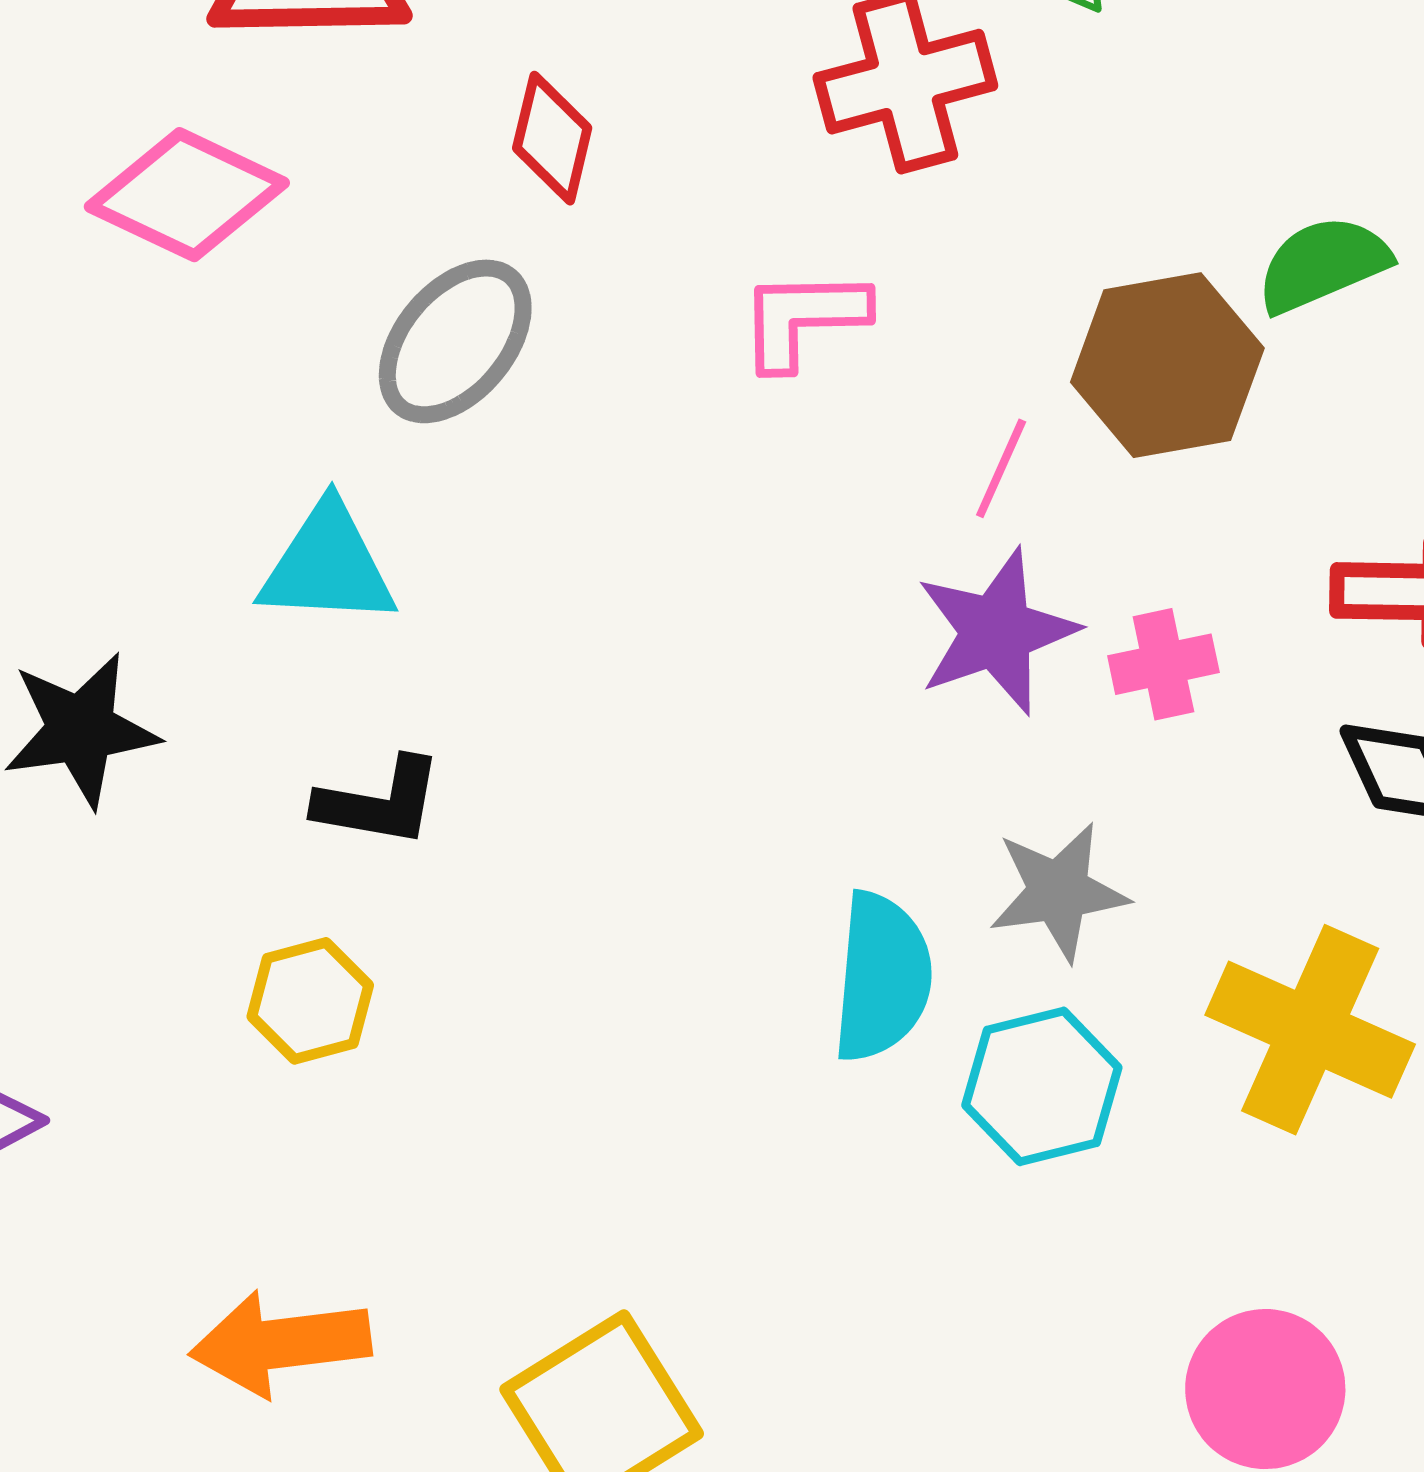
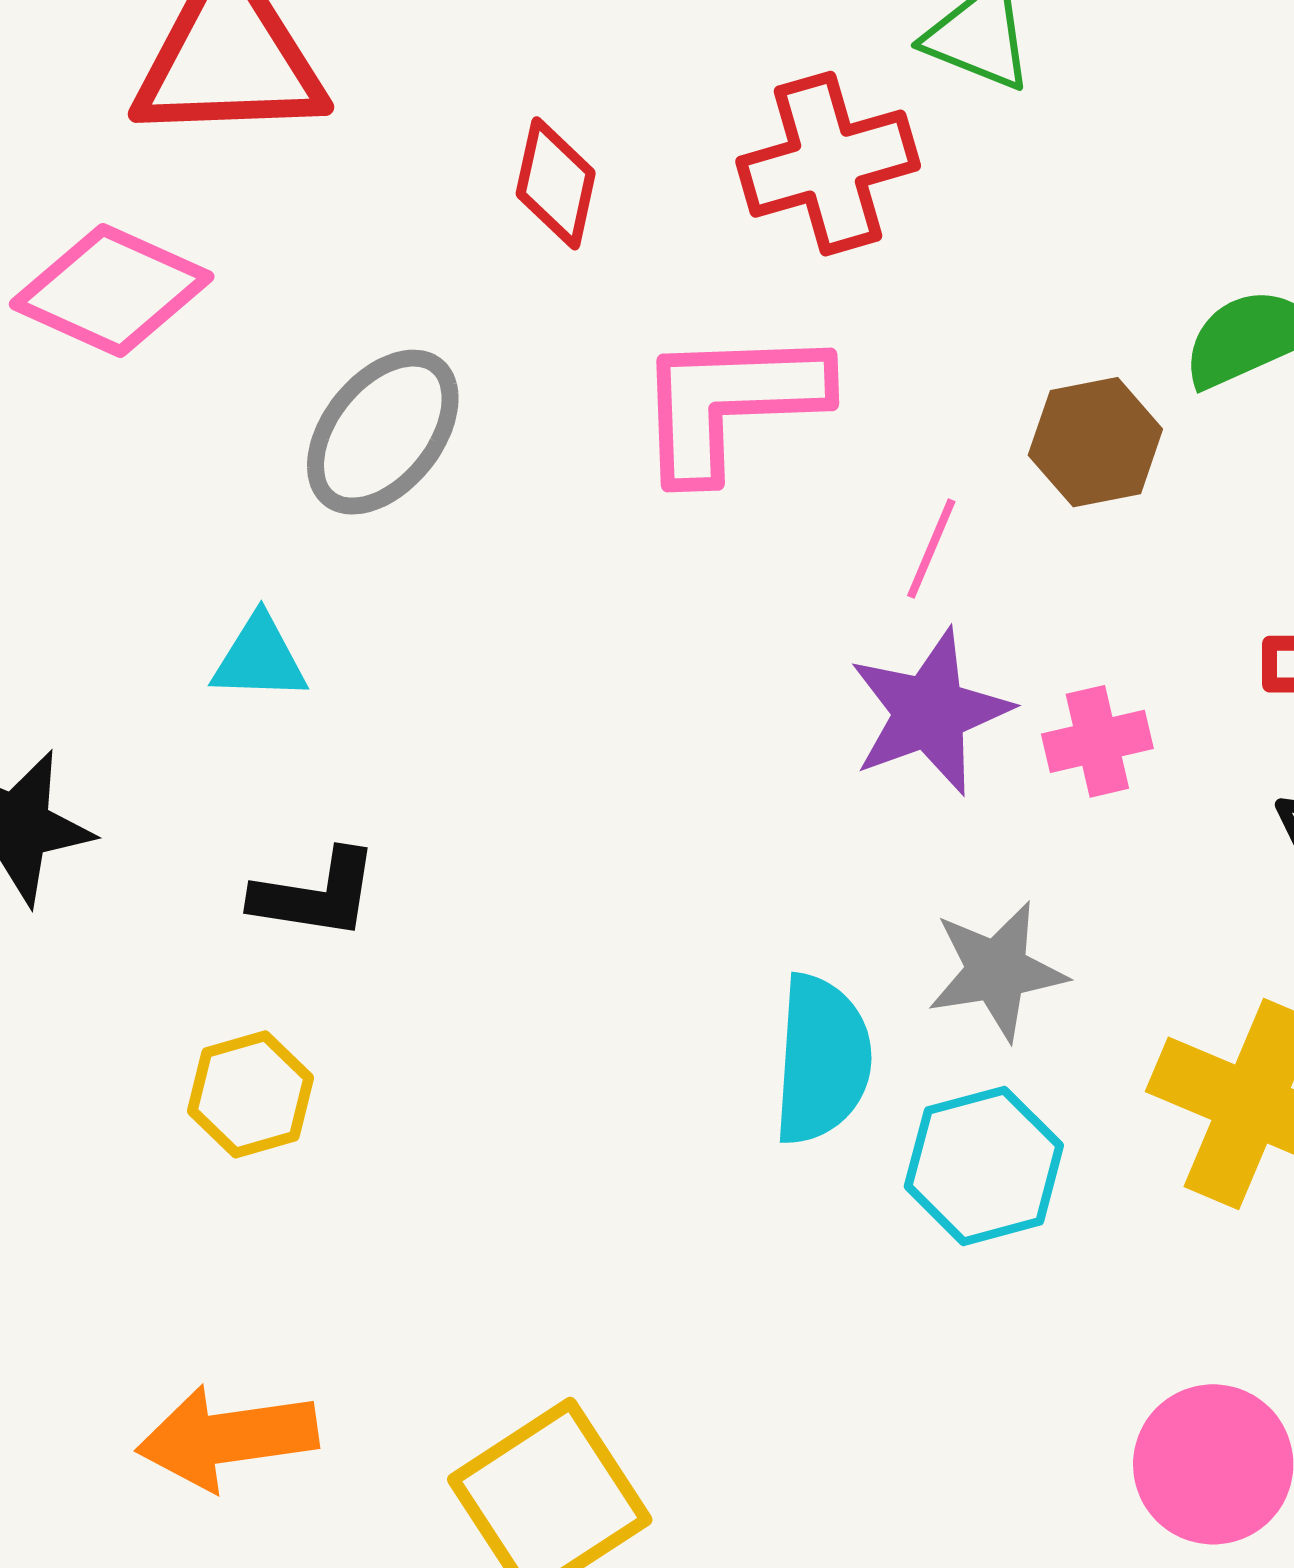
red diamond: (552, 138) -> (556, 183), moved
pink L-shape: (803, 319) -> (730, 403), size x1.5
brown hexagon: (1167, 365) -> (1095, 442), size x0.7
cyan triangle: (328, 565) -> (259, 658), size x0.7

